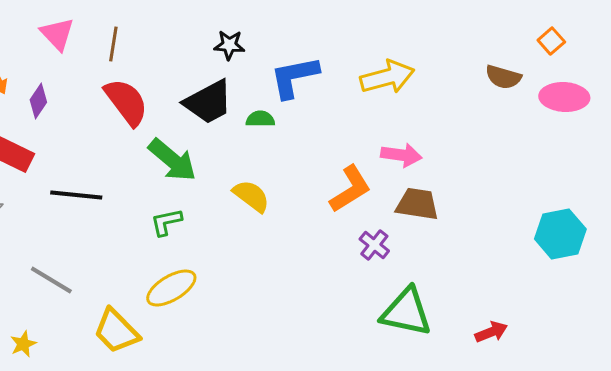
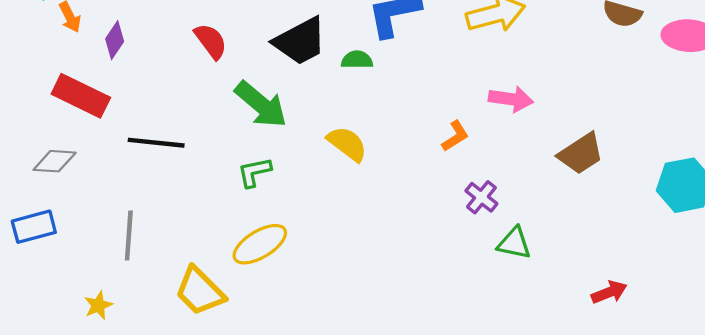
red semicircle: (126, 102) -> (211, 41), size x0.7
orange L-shape: (350, 189) -> (455, 136), size x0.6
brown trapezoid: (417, 204) -> (581, 154), moved, turned 138
gray line: (51, 280) -> (129, 235), turned 63
green triangle: (406, 312) -> (514, 243), moved, size x0.6

